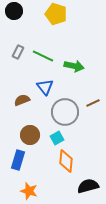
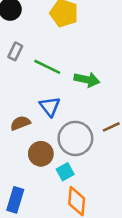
gray rectangle: (18, 52) -> (15, 51), moved
brown circle: (30, 135) -> (41, 154), moved

